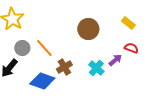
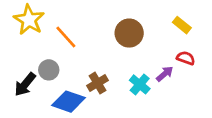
gray circle: (22, 48) -> (49, 70), moved
orange line: (44, 48) -> (66, 37), moved

